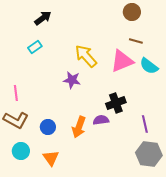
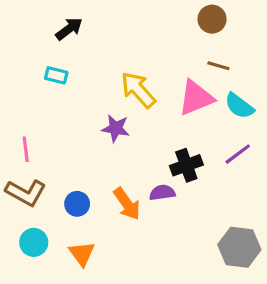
cyan rectangle: (35, 47) -> (56, 75), turned 48
purple line: (145, 124) -> (238, 154), moved, turned 66
orange arrow: (79, 127) -> (127, 204), turned -55

